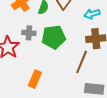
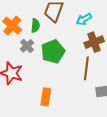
gray cross: (29, 33) -> (27, 46), moved, turned -32

